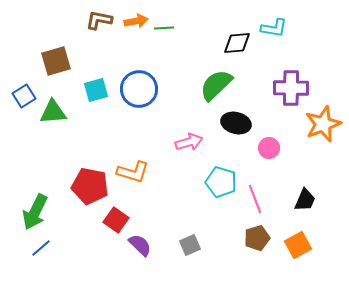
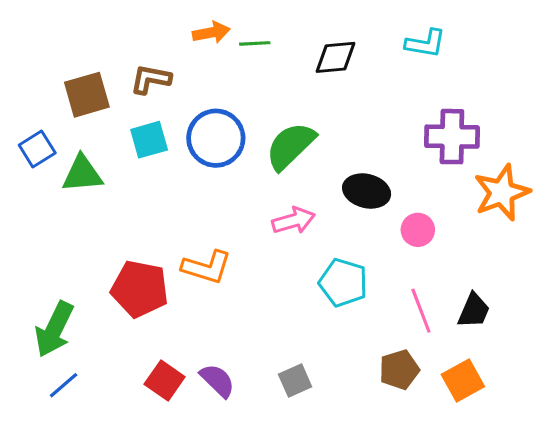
brown L-shape: (99, 20) -> (151, 79), moved
black diamond: (237, 43) -> (335, 57), moved
green semicircle: (216, 85) -> (290, 146), moved
pink line: (255, 199) -> (421, 311), moved
red square: (116, 220) -> (165, 381), moved

